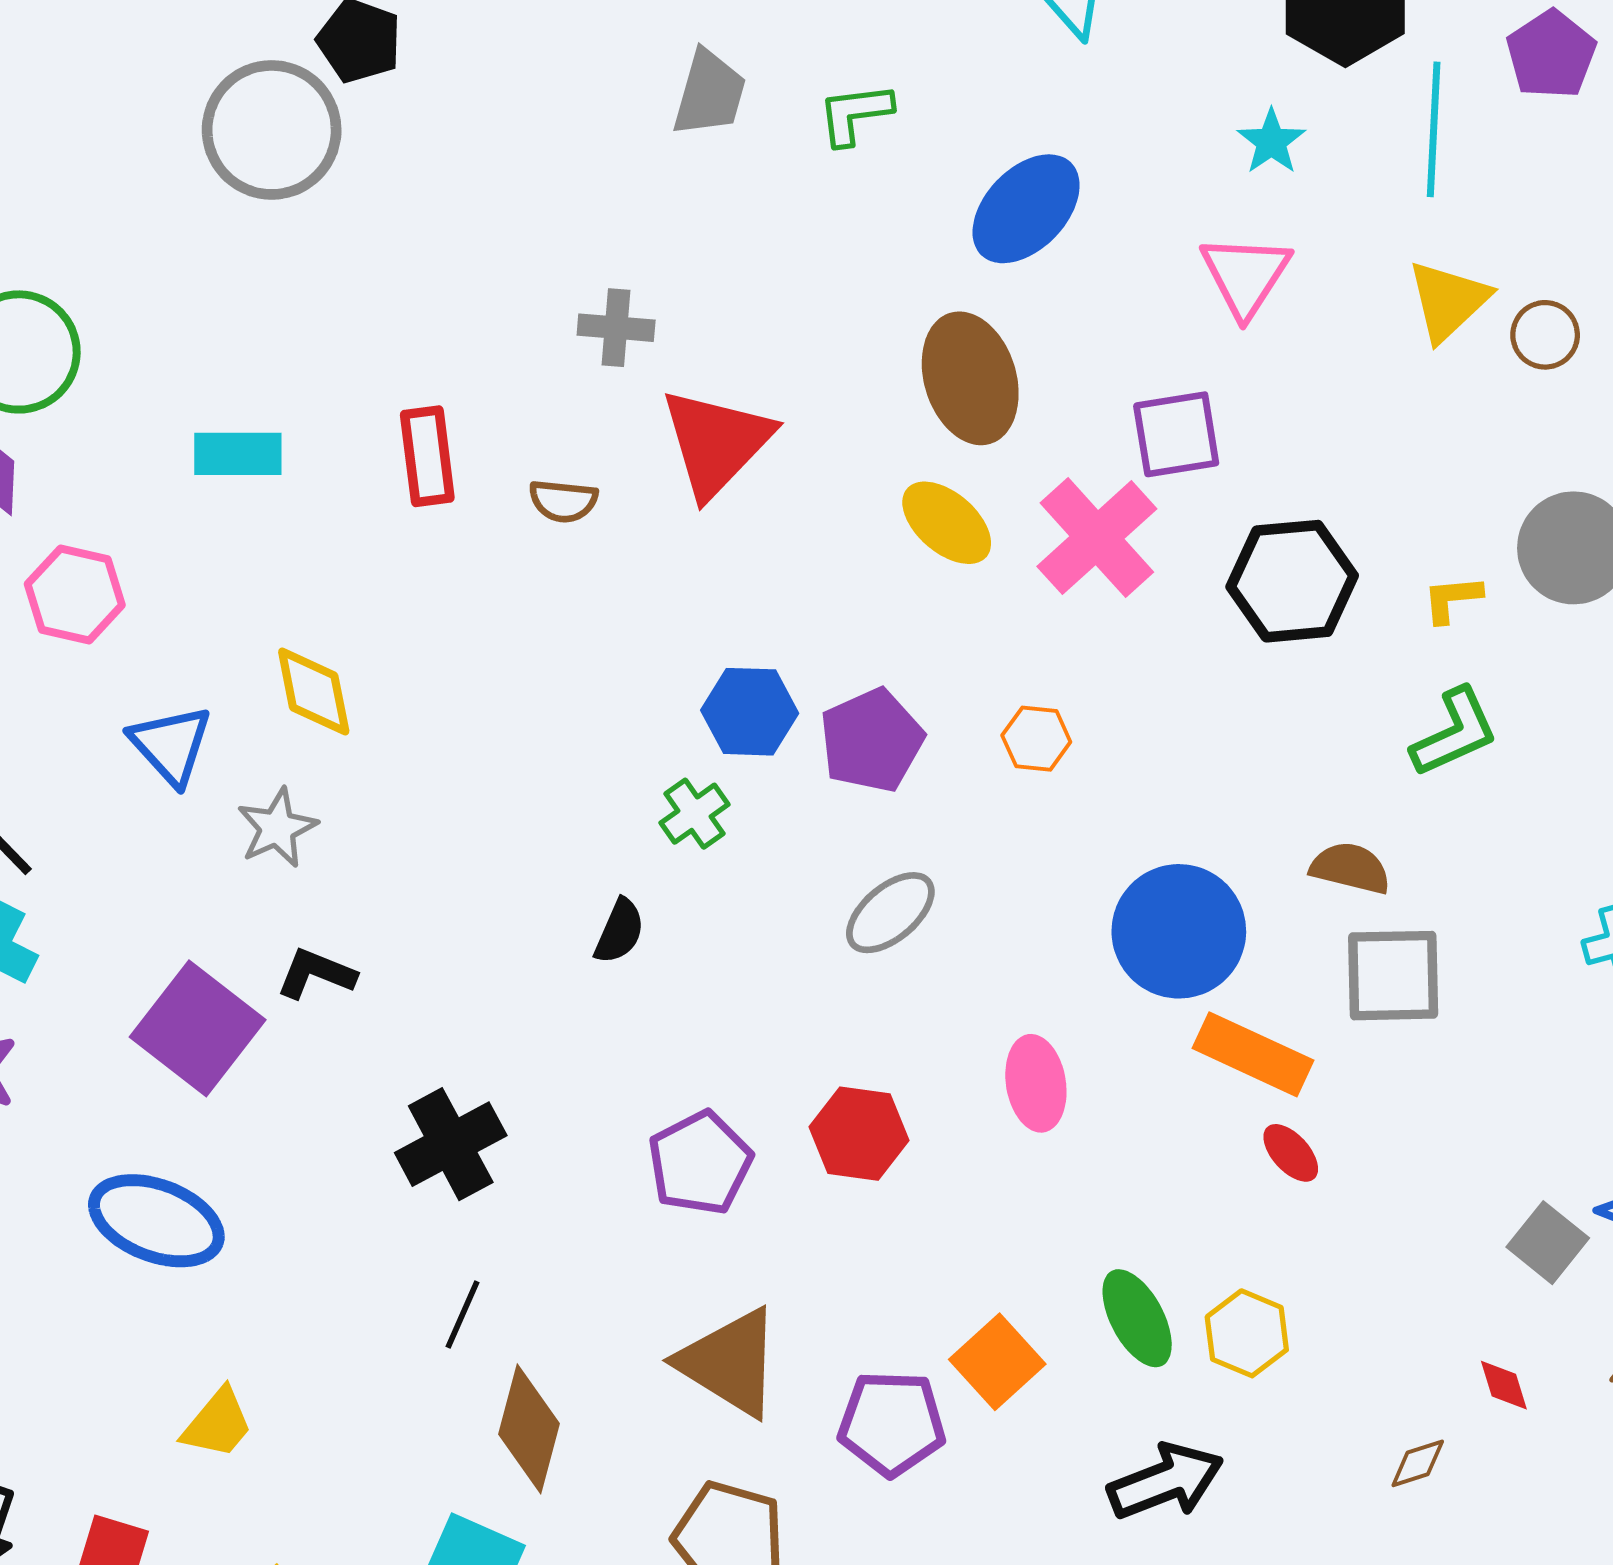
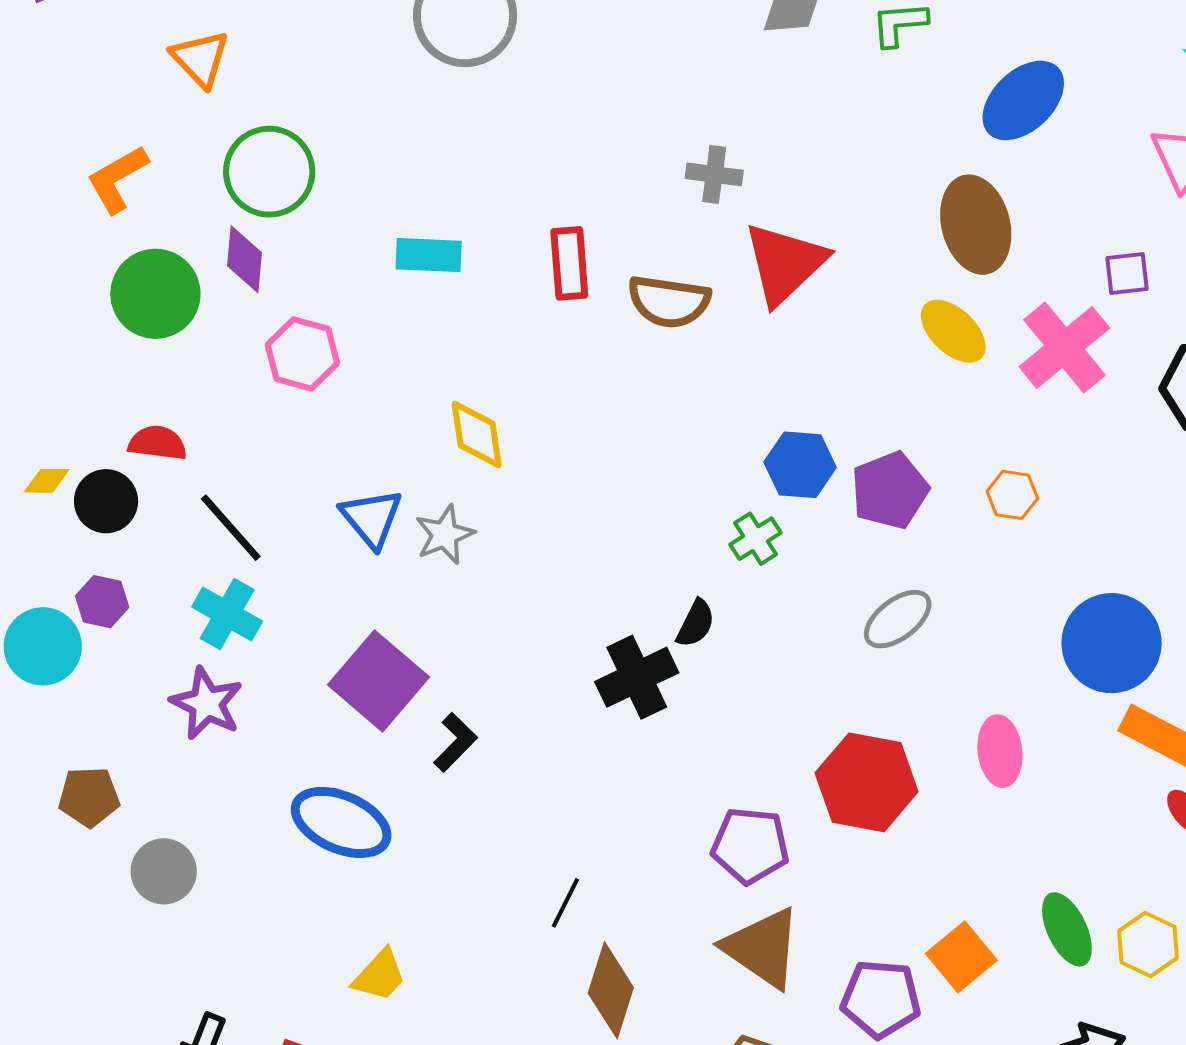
purple square: (1176, 434) -> (1127, 273), size x0.7
brown semicircle: (563, 501) -> (669, 301), size x1.6
blue triangle: (171, 745) -> (372, 518), moved
black L-shape: (316, 974) -> (455, 742), moved, turned 110
red hexagon: (859, 1134) -> (867, 782), size x1.4
black cross: (451, 1144) -> (637, 677), moved
purple pentagon: (700, 1163) -> (750, 846), moved, turned 30

